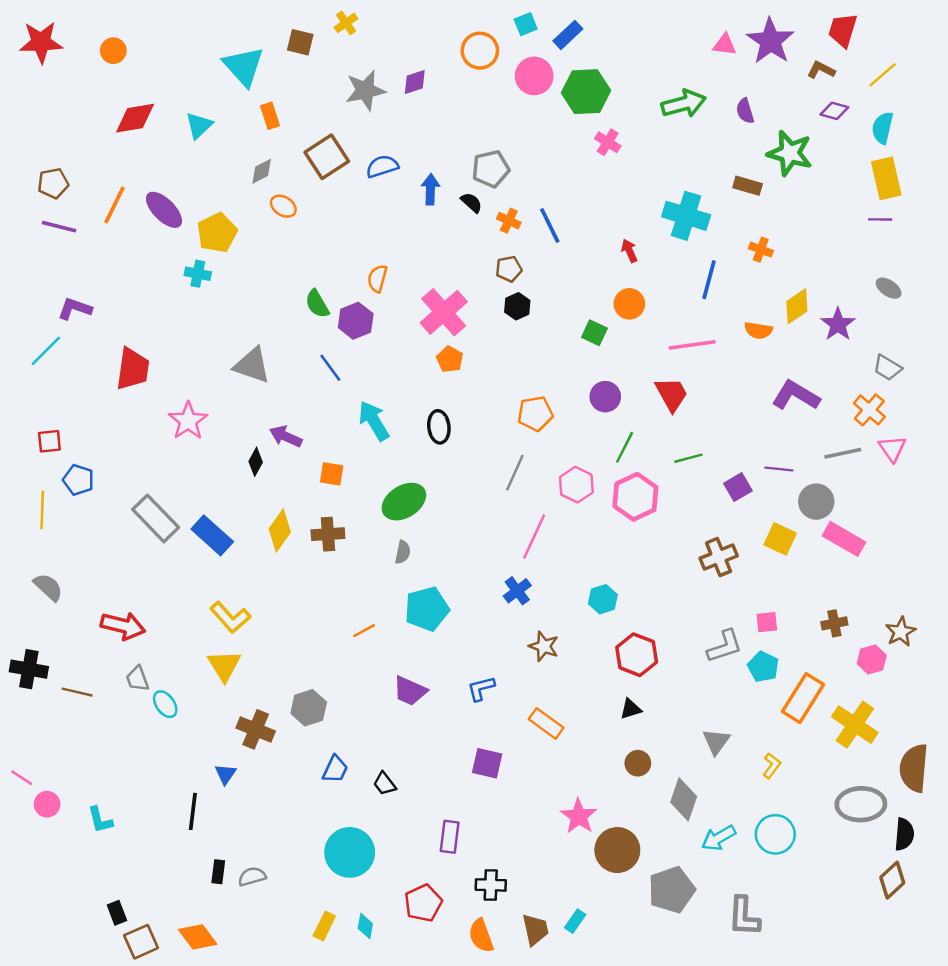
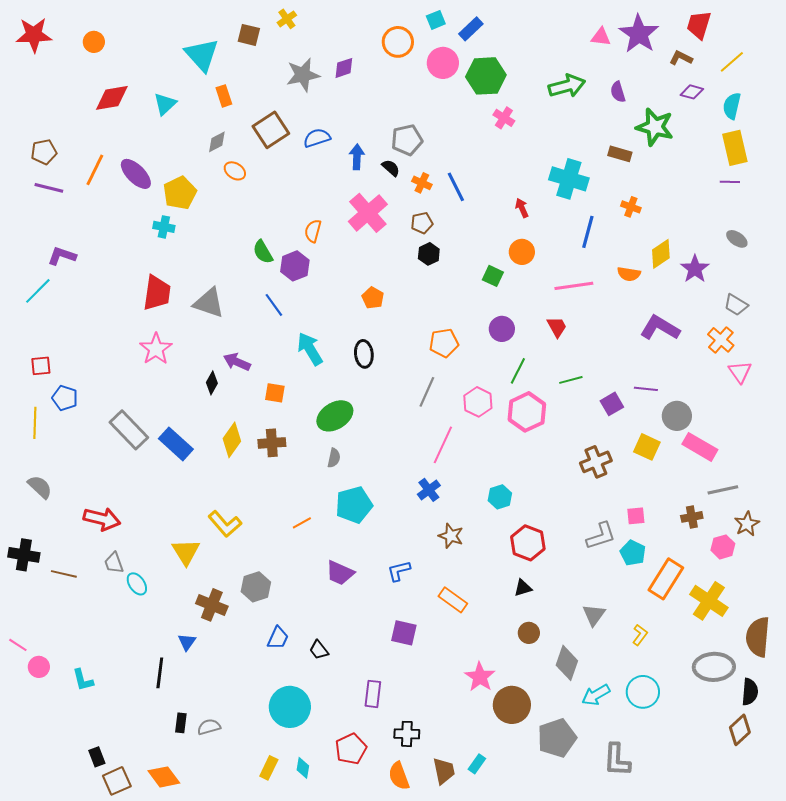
pink cross: (444, 312) -> (368, 213), moved
red trapezoid: (133, 369) -> (157, 293), moved
red trapezoid: (672, 394) -> (557, 327), size x0.7
gray line: (843, 453) -> (723, 490), moved
yellow L-shape: (230, 617) -> (225, 524), moved

